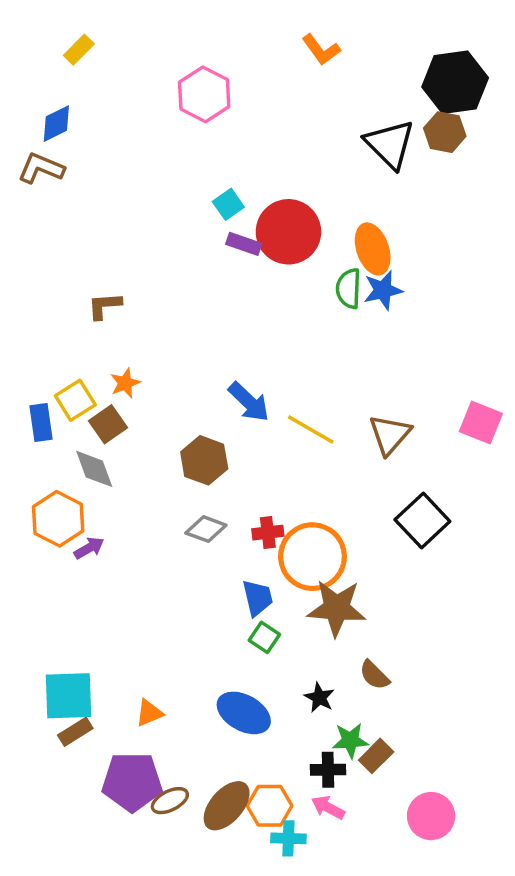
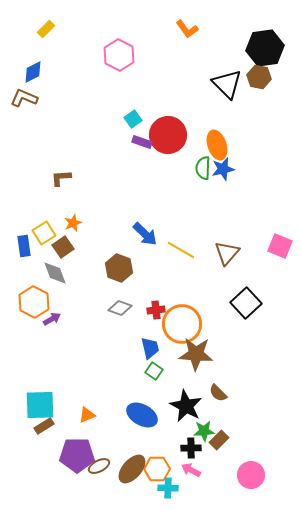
black star: (319, 697) -> (186, 406), size x1.8

